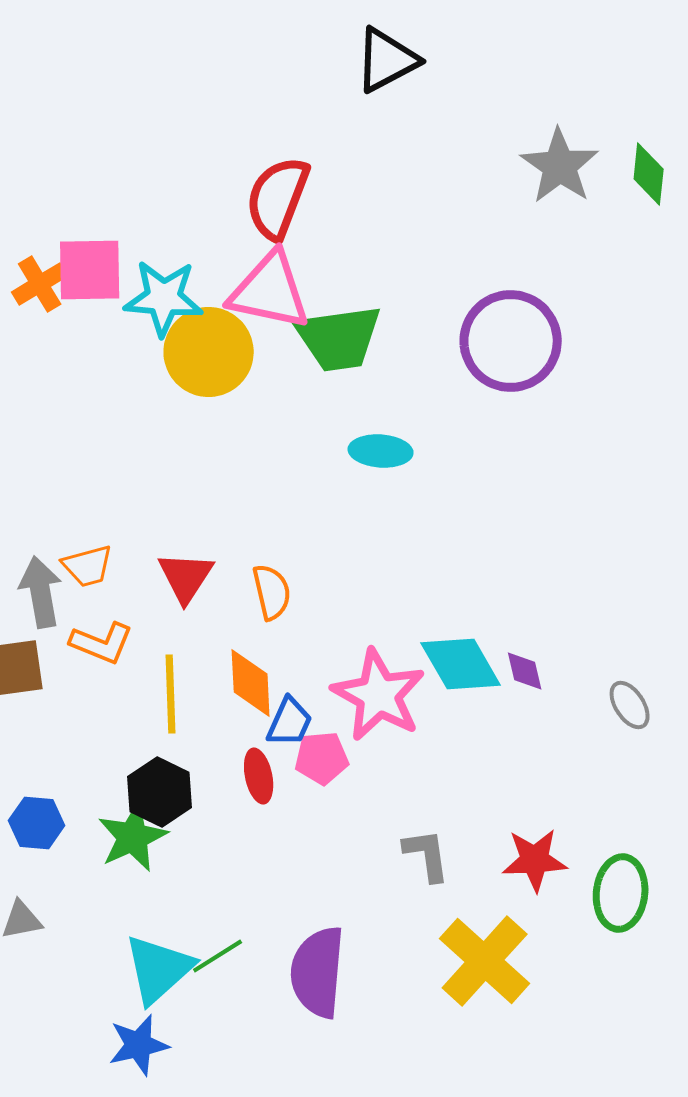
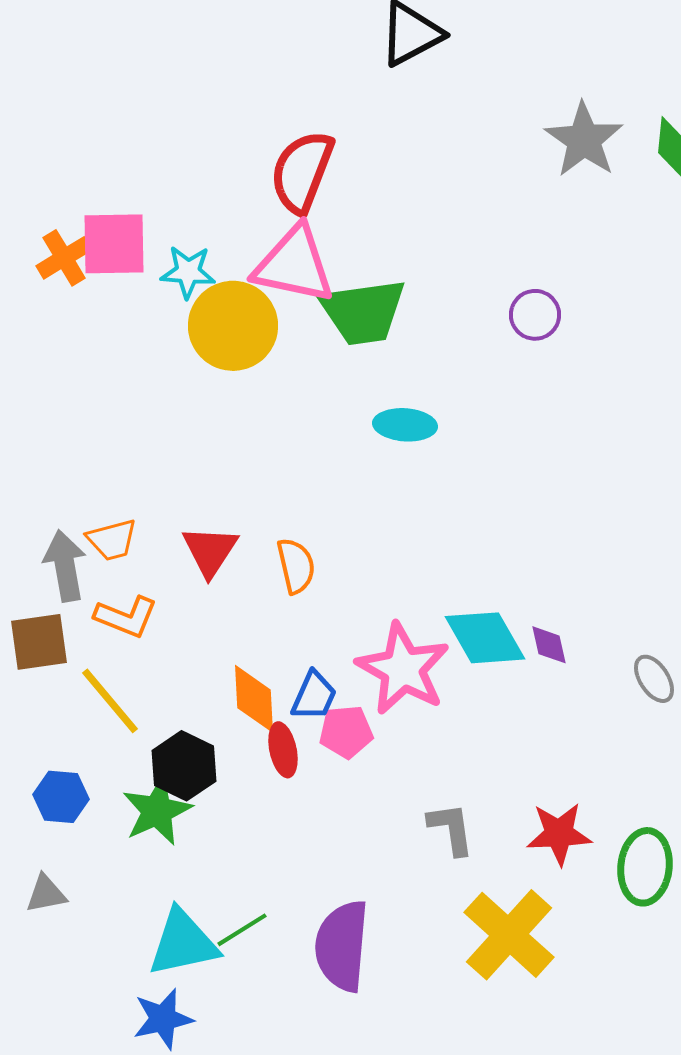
cyan star: (164, 298) -> (188, 272), size x0.7
purple circle: (511, 341) -> (535, 315), size x0.5
orange diamond: (251, 683) -> (254, 699), moved
yellow line: (171, 694) -> (110, 701), moved, turned -38
cyan triangle: (159, 969) -> (183, 943), turned 30

